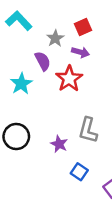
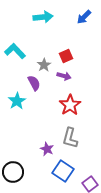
red star: (69, 79) -> (70, 105), moved
black circle: (16, 136) -> (13, 172), moved
blue square: (79, 172) -> (63, 171), size x1.5

